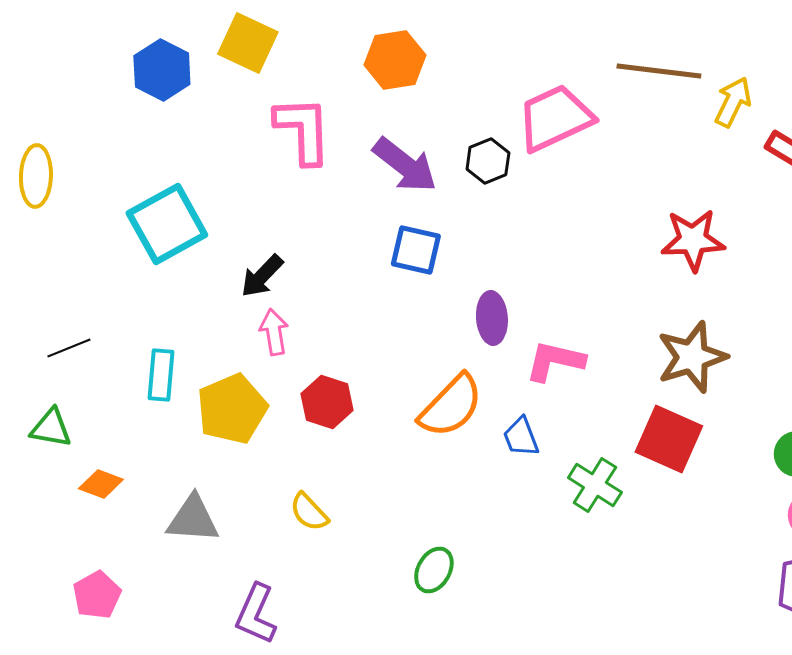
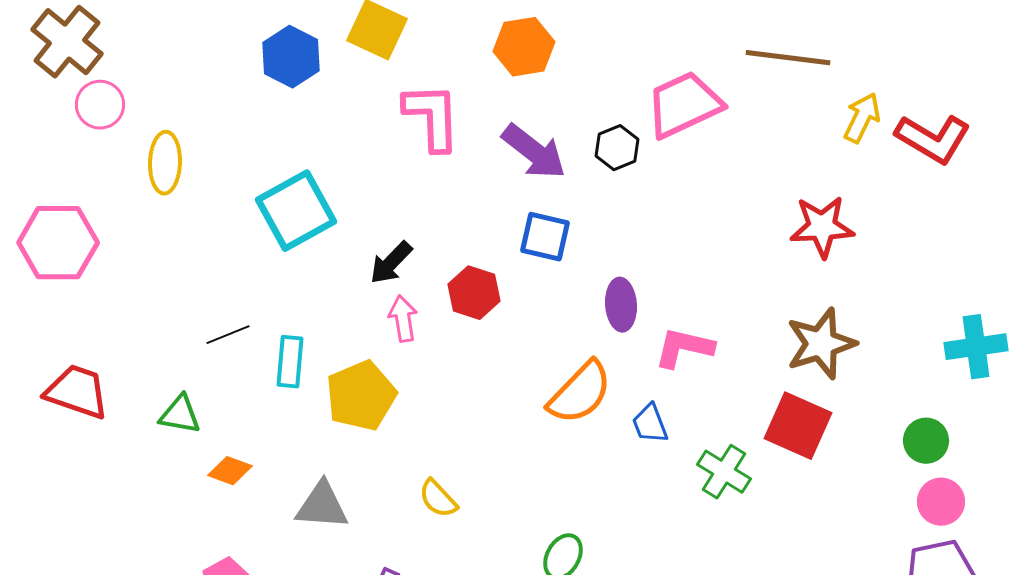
yellow arrow: (733, 102) -> (862, 118), moved
black line: (69, 348) -> (228, 335), moved
red hexagon: (327, 402) -> (474, 293), moved

